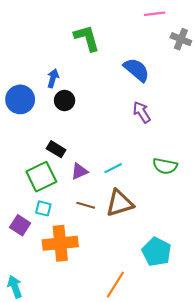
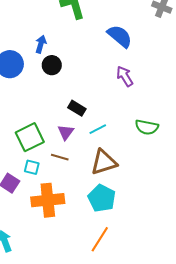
black rectangle: (56, 149) -> (77, 108), moved
purple triangle: (79, 171) -> (66, 132), turned -30
brown line: (86, 205) -> (60, 157), moved
cyan pentagon: (157, 252) -> (102, 198), moved

